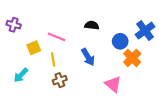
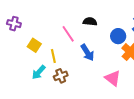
pink line: (57, 37) -> (68, 34), moved, turned 36
yellow square: (34, 48) -> (34, 45), turned -32
cyan arrow: (21, 75) -> (39, 72), moved

